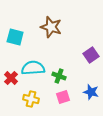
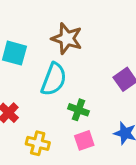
cyan semicircle: (33, 68) -> (54, 79), moved, turned 115

